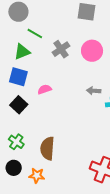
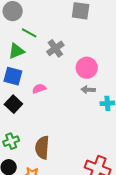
pink circle: (92, 51) -> (87, 68), moved
green cross: (16, 142) -> (11, 141), turned 35

